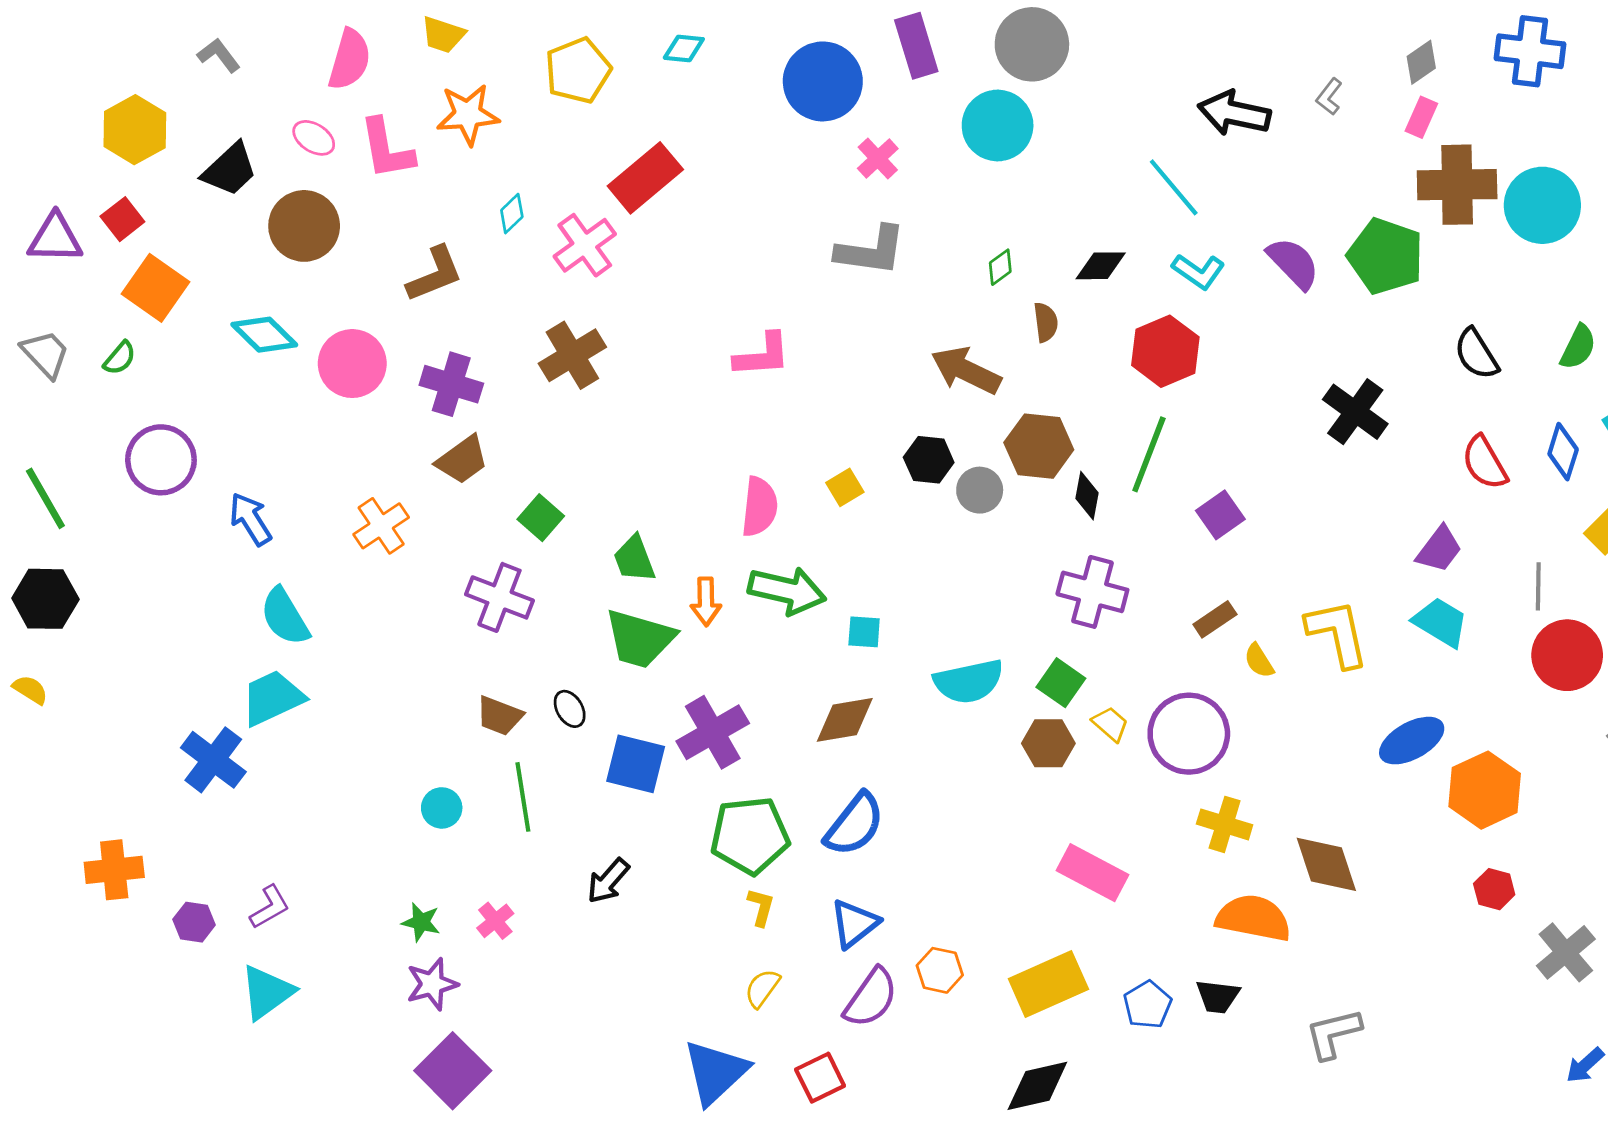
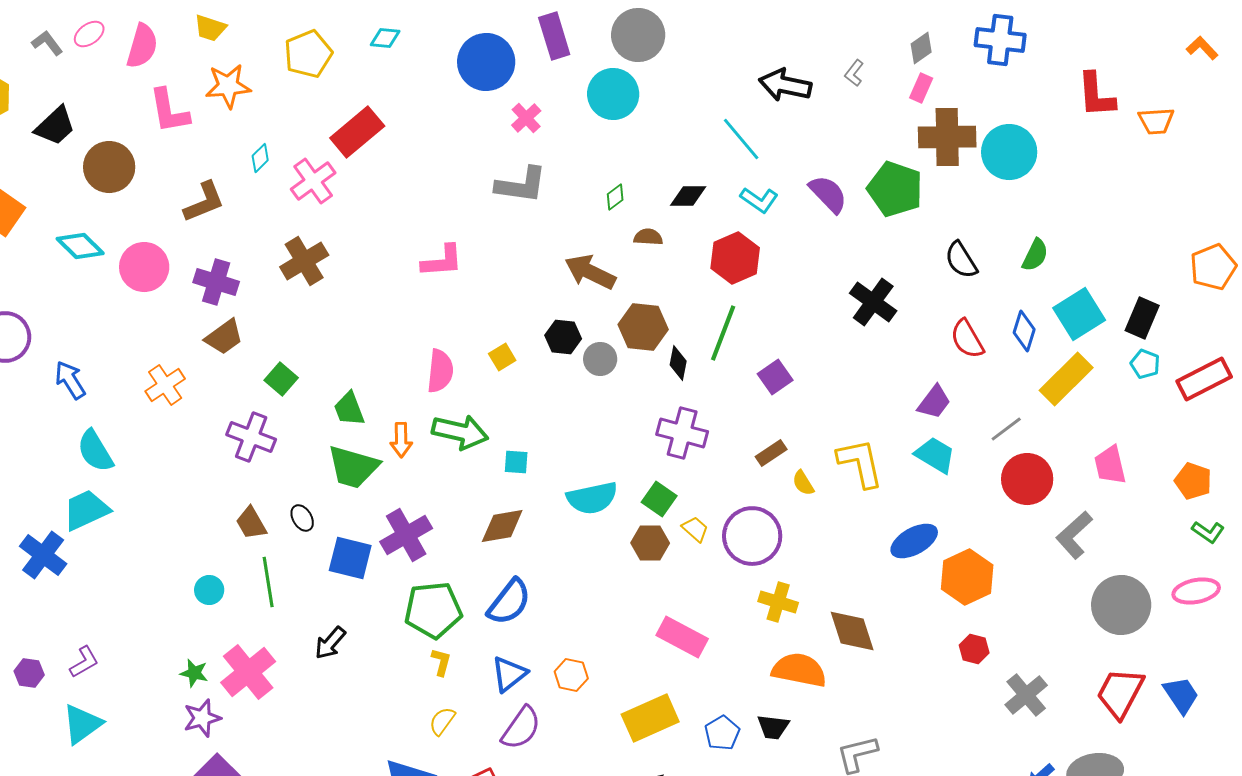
pink ellipse: (314, 138) -> (89, 34), moved, turned -68
brown semicircle: (1046, 322) -> (648, 237), turned -80
gray line: (1538, 586) -> (1006, 429), turned 52
brown trapezoid: (499, 716) -> (251, 523), turned 39
pink cross: (495, 921) -> (248, 672), size x2.0
orange hexagon: (940, 970) -> (571, 675), moved

